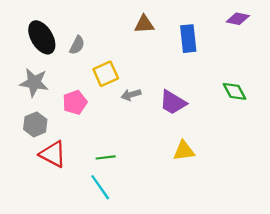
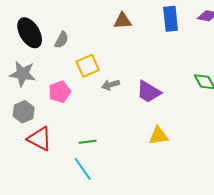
blue rectangle: (188, 39) -> (171, 19), moved

